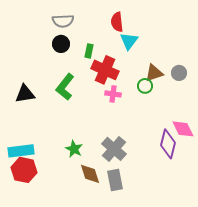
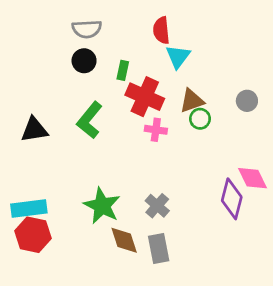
brown triangle: (154, 73) -> (192, 101), moved
green star: (74, 149) -> (102, 206), size x1.5
gray cross: (114, 149) -> (157, 206), size x0.7

